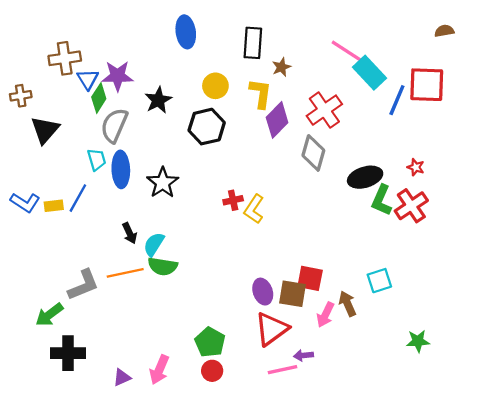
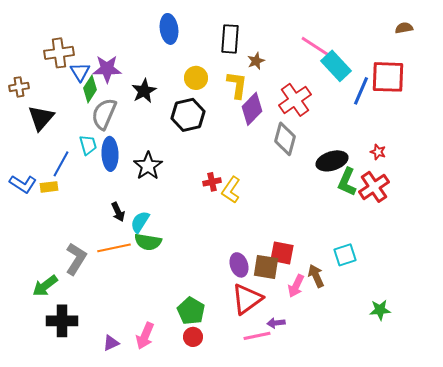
blue line: (78, 198) -> (61, 164), moved
gray L-shape: (83, 285) -> (76, 259), turned -36

